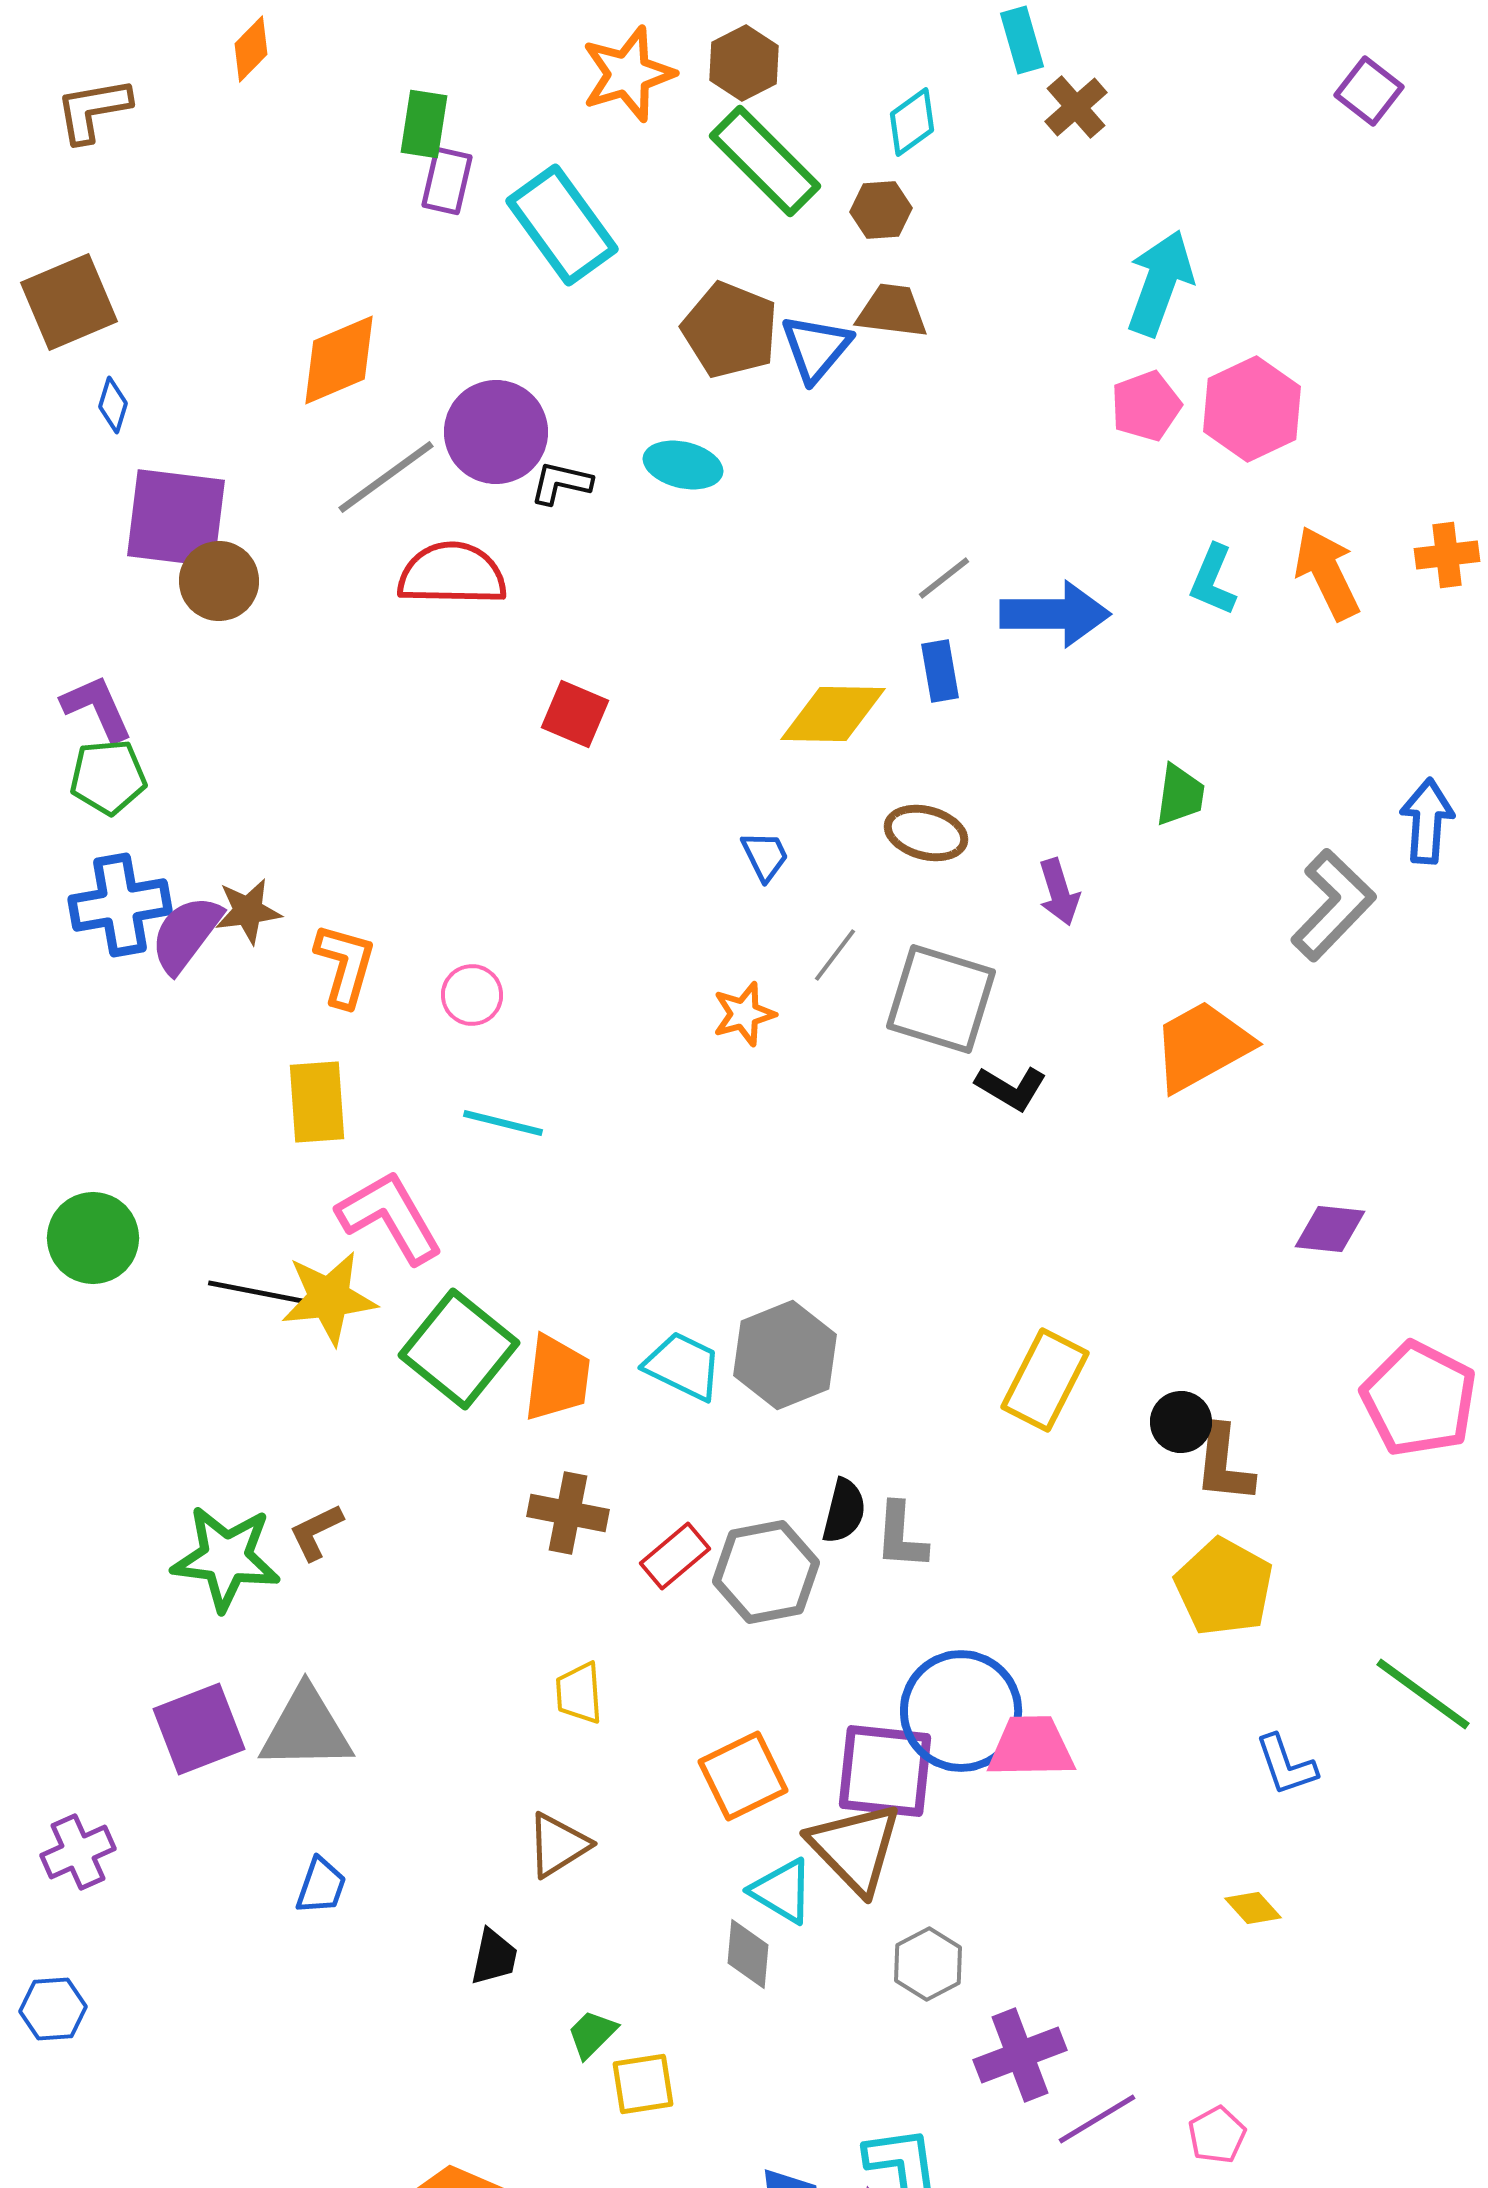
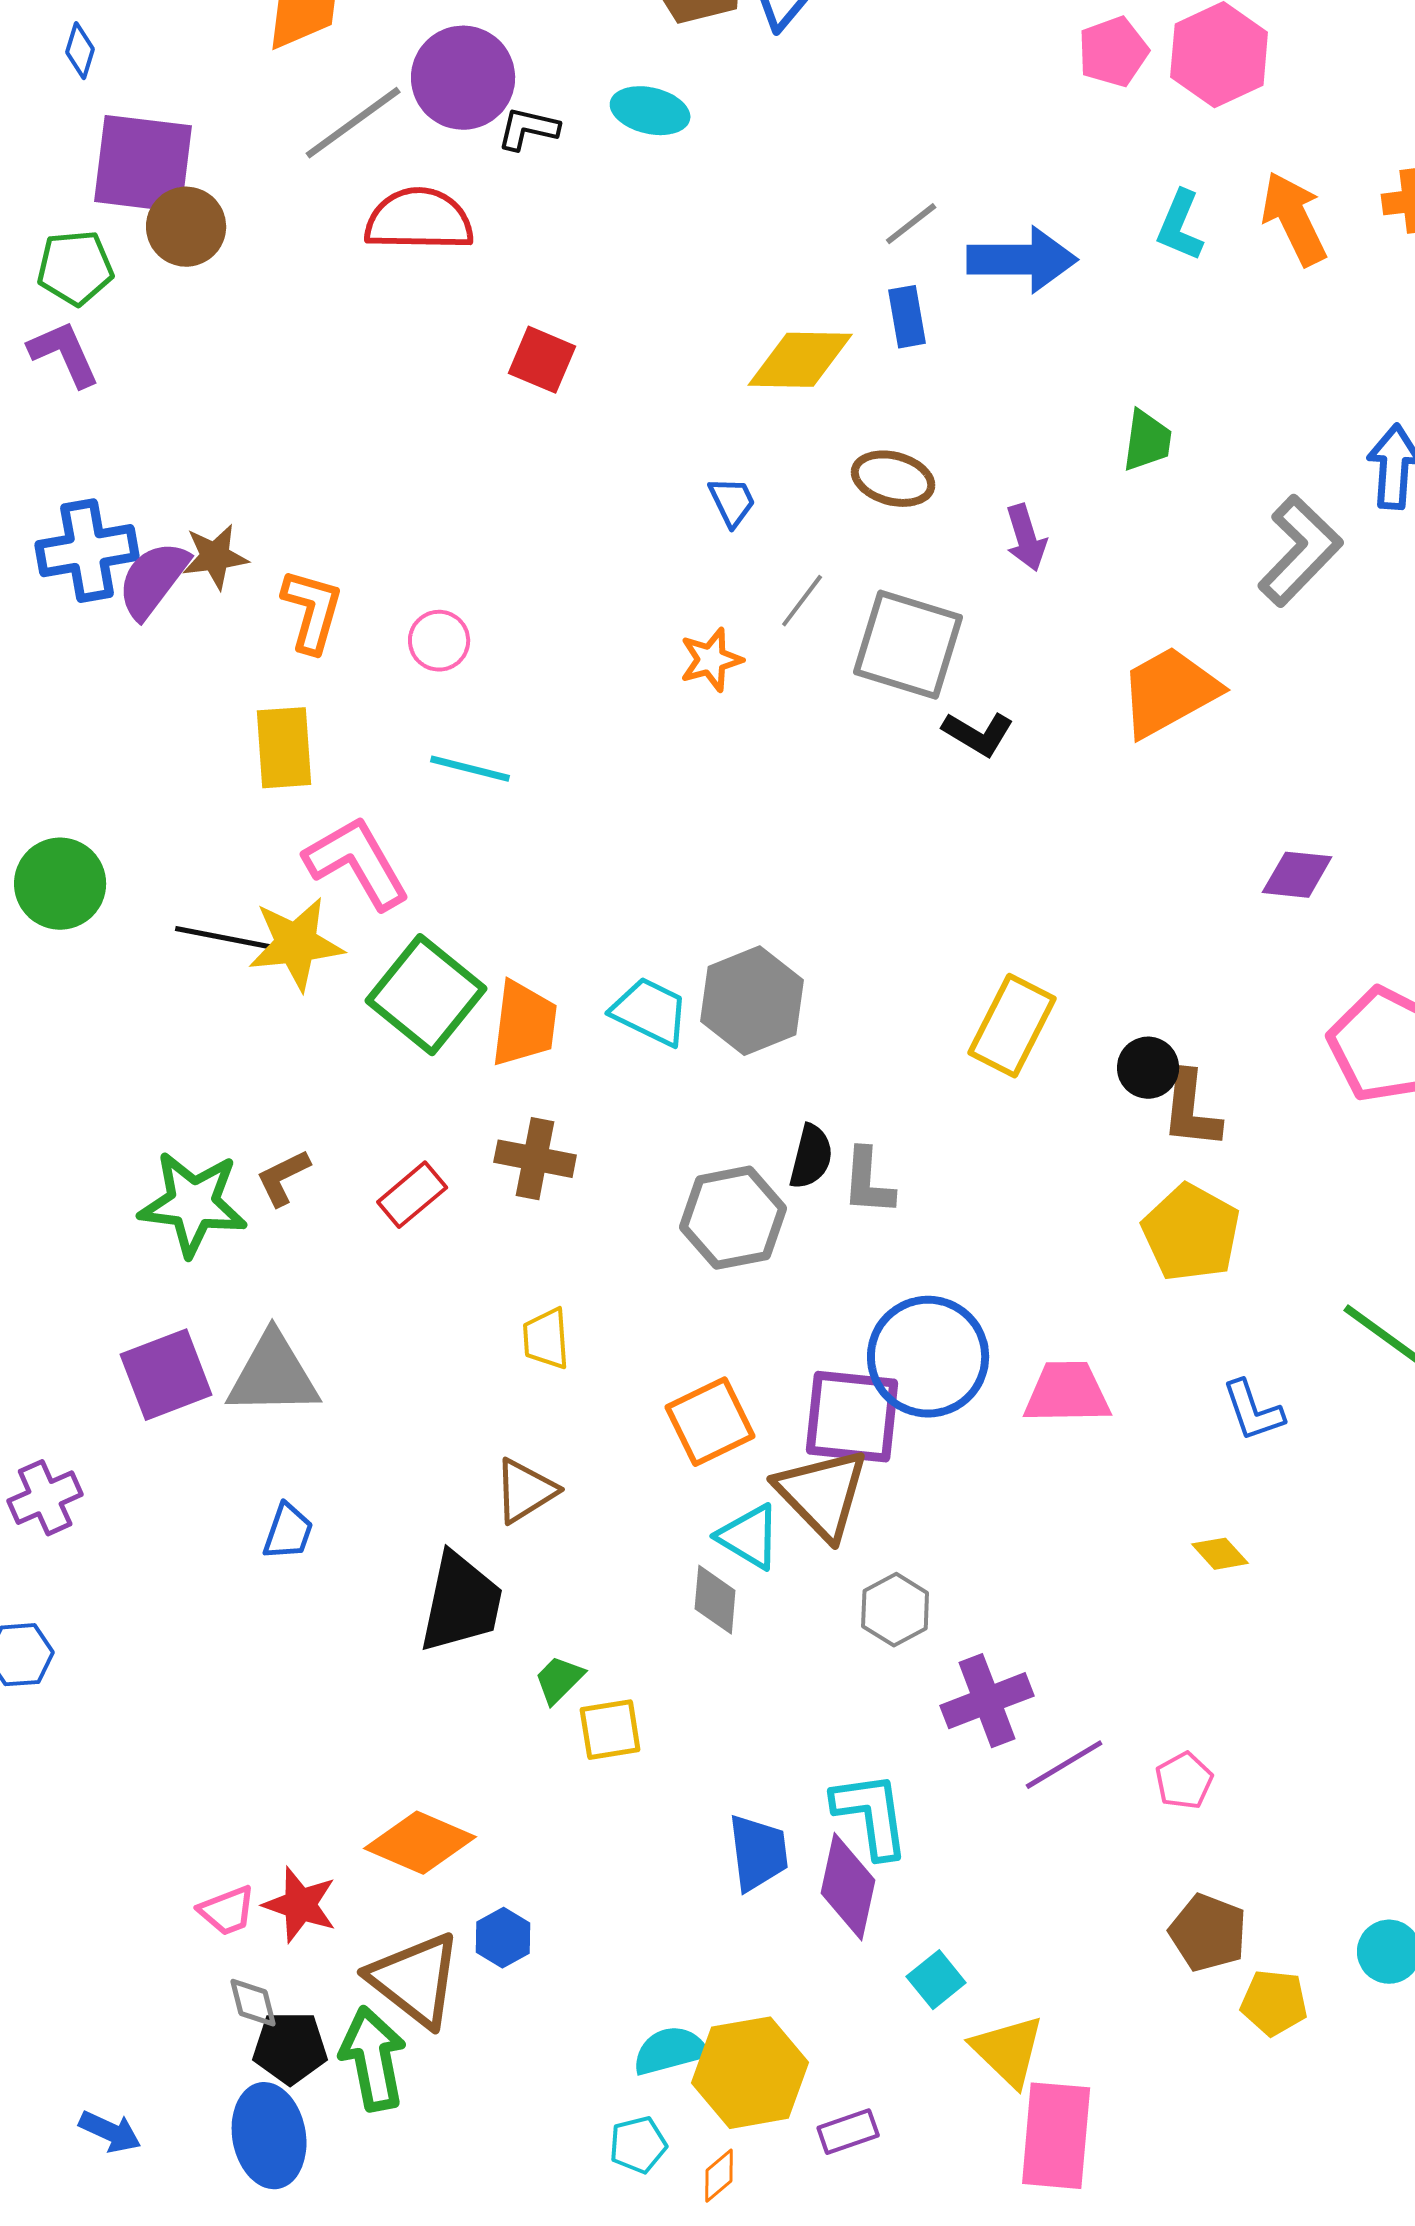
green pentagon: (108, 777) -> (75, 268), moved
red rectangle: (675, 1556) -> (412, 1195), moved
pink trapezoid: (1031, 1747) -> (1067, 1393), moved
black trapezoid: (494, 1957) -> (461, 1603), size x1.8

